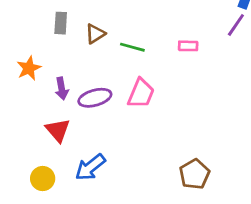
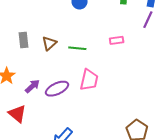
purple arrow: (62, 89) -> (32, 86), turned -112
red triangle: (58, 130) -> (17, 114), moved

